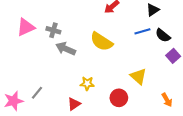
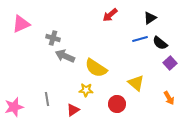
pink triangle: (26, 27) -> (21, 24), moved
yellow semicircle: (101, 42) -> (96, 68), moved
gray line: (37, 93) -> (47, 99), moved, turned -48
orange arrow: (167, 100) -> (169, 98), moved

